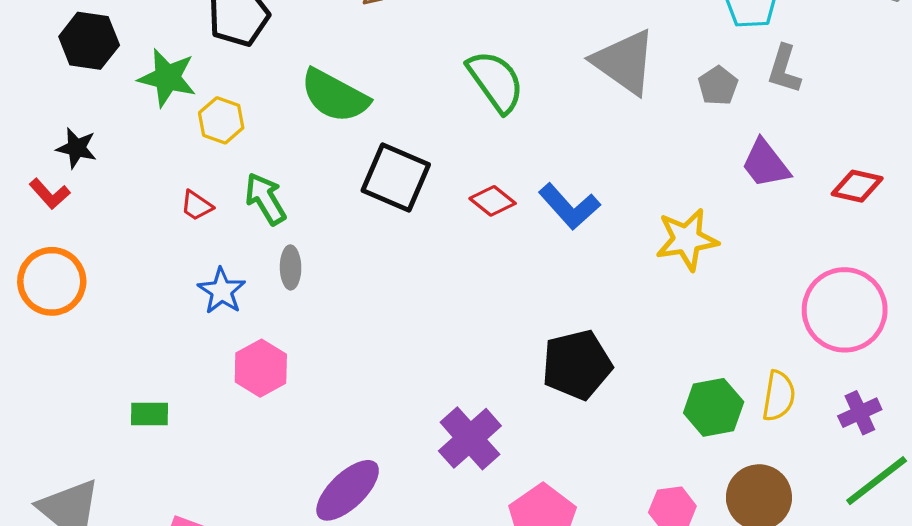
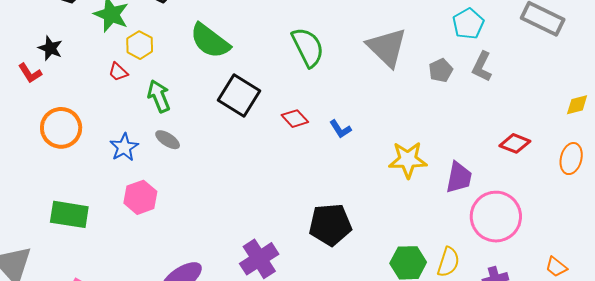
purple trapezoid: (765, 164) -> (459, 177), moved, turned -140
red trapezoid: (197, 206) -> (118, 72), moved
blue L-shape: (569, 207) -> (340, 129), size x0.6
gray ellipse: (291, 267) -> (168, 140), turned -65
orange circle: (52, 281) -> (61, 128), moved
green rectangle: (149, 414) -> (69, 214), size x1.6

